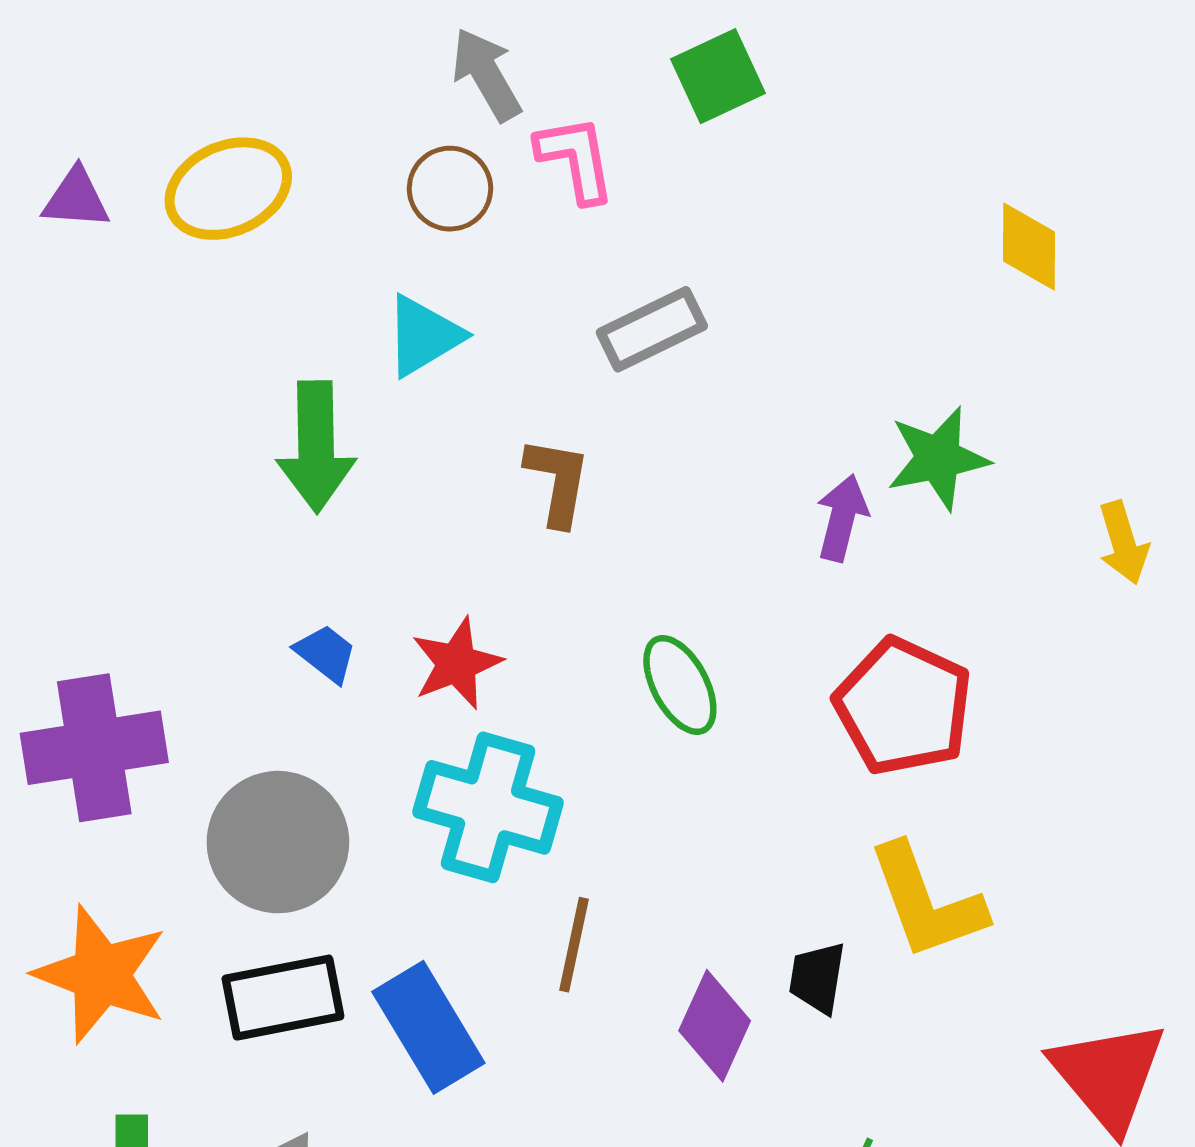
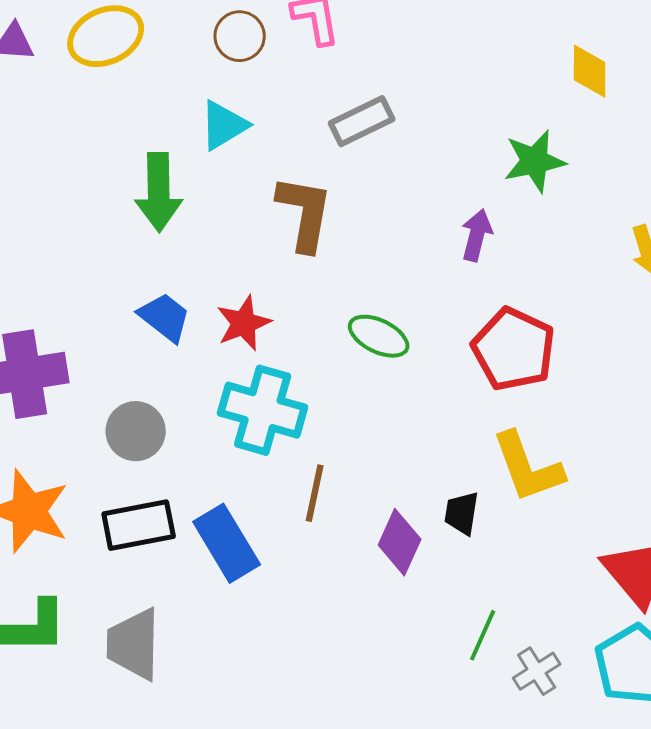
green star: (938, 458) -> (535, 161), moved
brown L-shape: (558, 481) -> (305, 213), size x1.4
blue trapezoid: (326, 653) -> (165, 317), size x1.4
green ellipse: (680, 685) -> (379, 336), turned -36
gray circle: (278, 842) -> (136, 431), size x0.7

